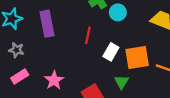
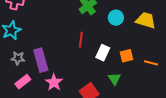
cyan circle: (118, 12) -> (116, 18), moved
purple rectangle: (47, 24) -> (41, 60), moved
orange square: (137, 58) -> (127, 56), size x0.6

